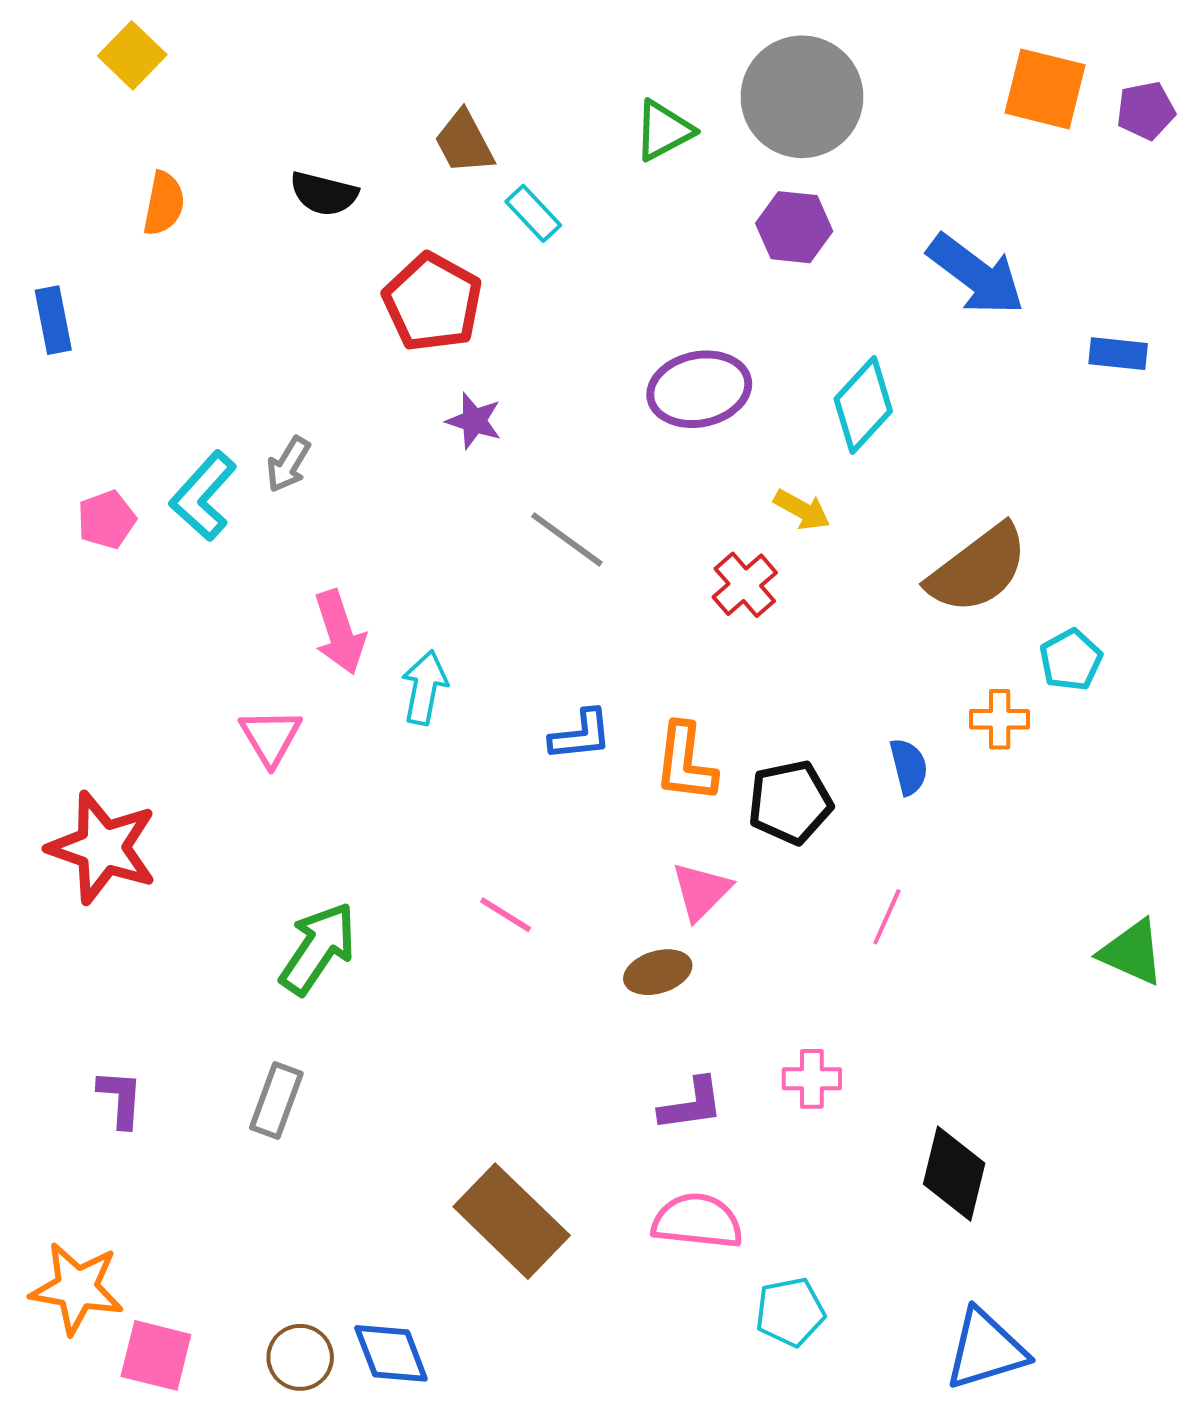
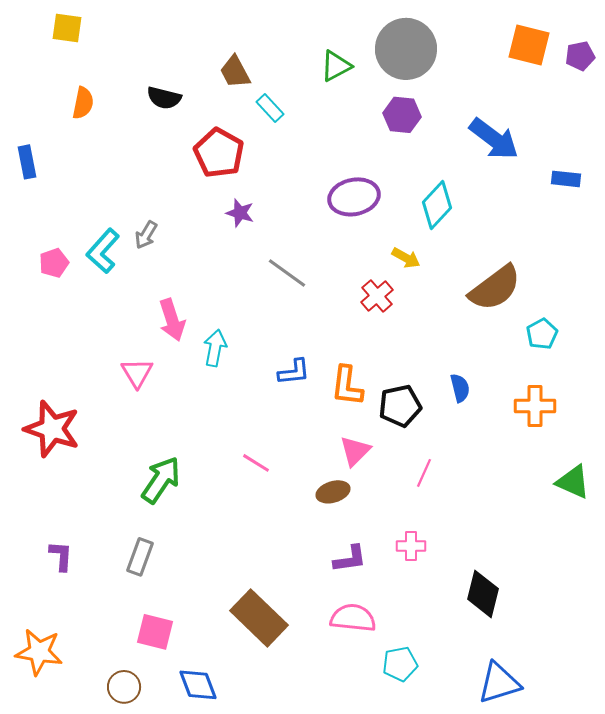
yellow square: (132, 55) -> (67, 28), turned -36
orange cross: (1000, 719) -> (535, 406), moved, size x1.4
pink line: (887, 917) -> (424, 473), moved
pink square: (156, 1355) -> (155, 632), moved
brown circle: (300, 1357) -> (124, 687), moved

